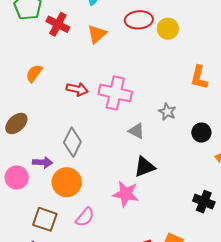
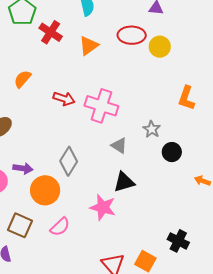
black circle: (201, 133) -> (172, 152), moved
gray diamond: (72, 142) -> (69, 161), moved
black cross: (204, 202) -> (178, 241), moved

